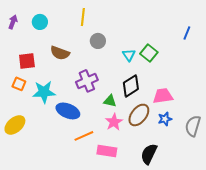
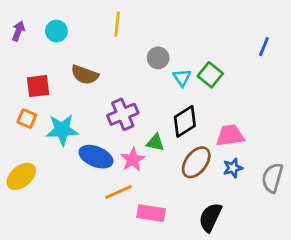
gray circle: (98, 41) -> (158, 58), moved
pink star: (114, 122) -> (133, 159), moved

